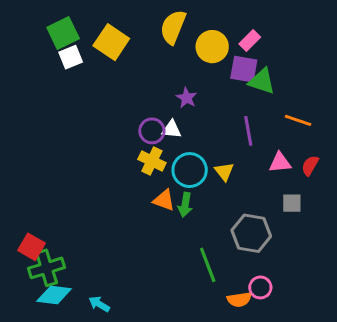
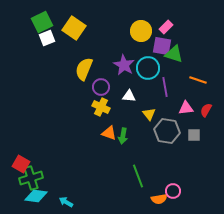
yellow semicircle: (173, 27) -> (84, 69), moved
purple star: (187, 98) -> (124, 65), size x1.5
white triangle: (172, 129) -> (129, 96), moved
cyan circle: (190, 170) -> (148, 68), moved
gray hexagon: (251, 233) -> (167, 131), moved

